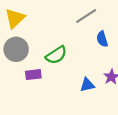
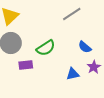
blue semicircle: (102, 39) -> (85, 47), moved, turned -32

